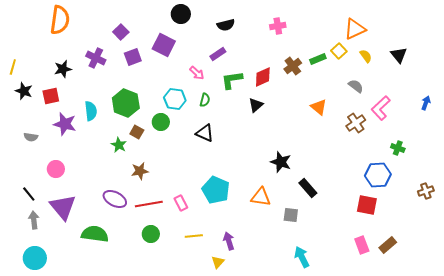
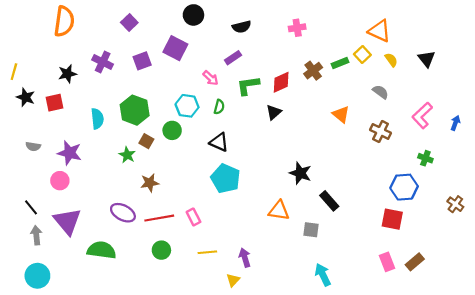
orange triangle: (355, 29) -> (379, 31), turned 50
purple square: (121, 32) -> (129, 22), moved
blue arrow: (426, 103) -> (455, 123), moved
pink L-shape: (381, 108) -> (422, 115), moved
brown cross: (356, 123) -> (381, 131), turned -30
purple star: (65, 124) -> (69, 153), moved
cyan pentagon: (216, 190) -> (226, 178), moved
brown cross: (426, 191) -> (455, 204), turned -35

